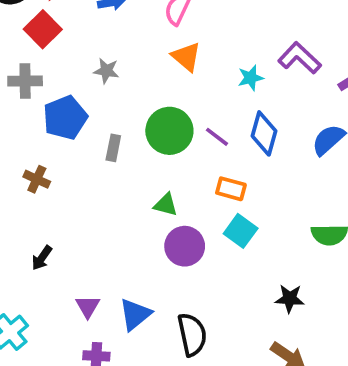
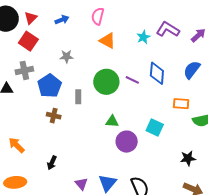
cyan star: (251, 78) -> (143, 37), moved
brown cross: (37, 179) -> (54, 116), moved
orange rectangle: (231, 189) -> (181, 104), moved

